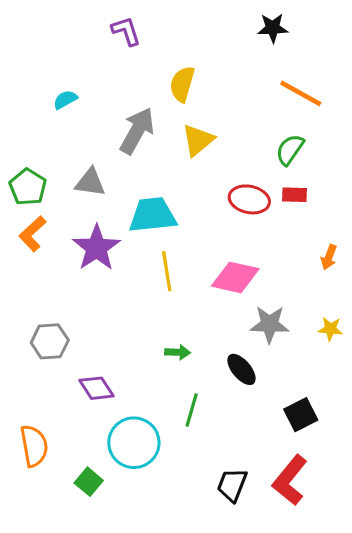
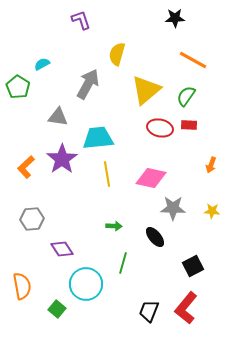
yellow triangle: (198, 140) -> (146, 90), moved, size x1.4
green pentagon: (28, 187) -> (18, 87), moved
orange L-shape: (33, 234) -> (26, 167), moved

